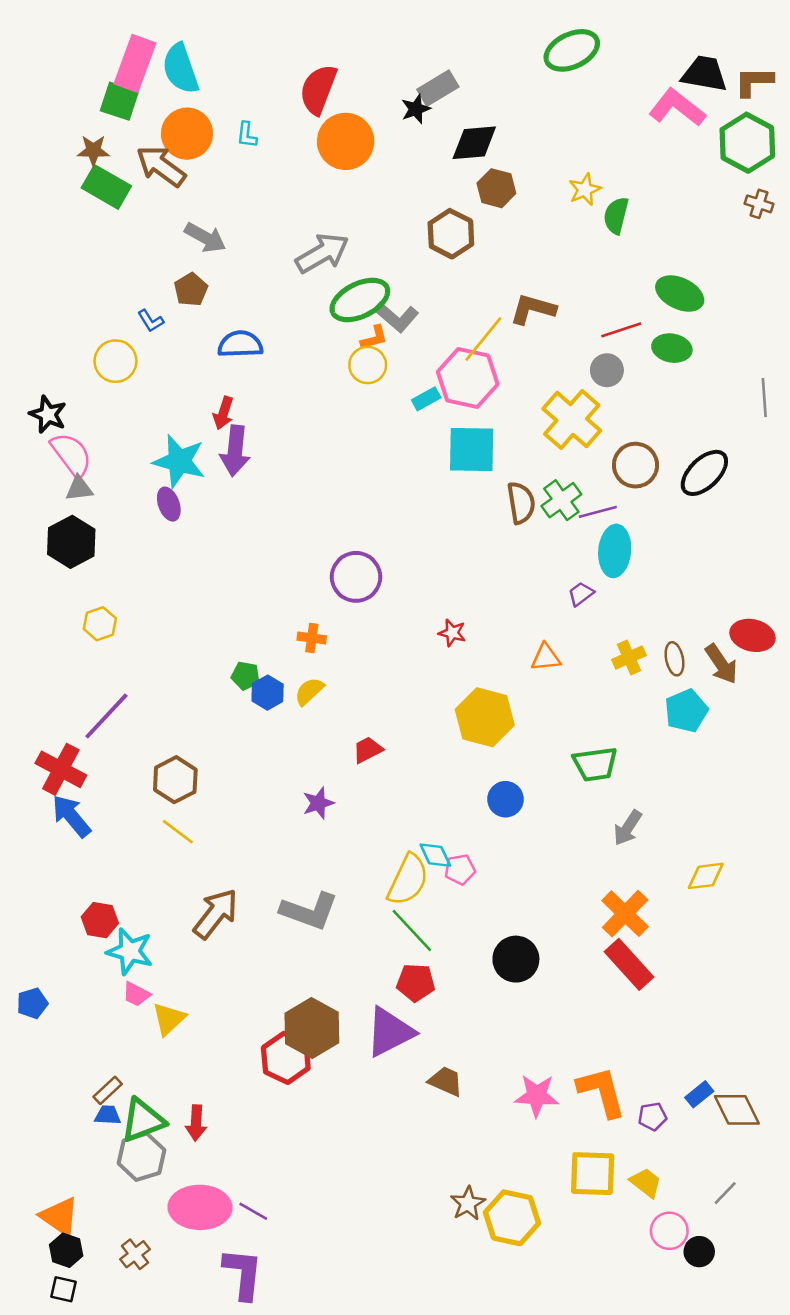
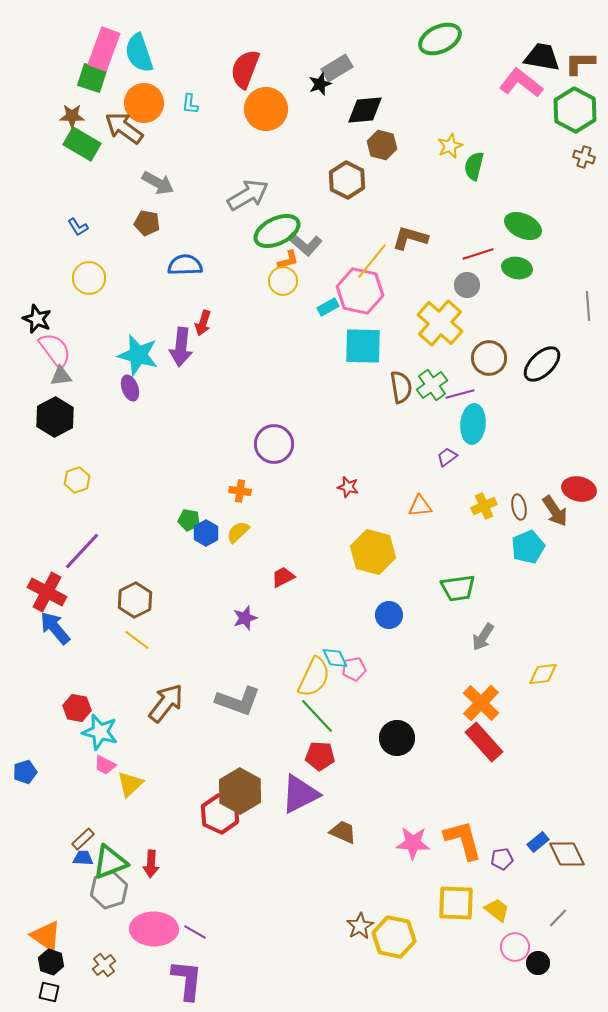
brown pentagon: (191, 290) -> (147, 223), turned -30
blue L-shape: (151, 321) -> (78, 227), moved
red arrow: (223, 413) -> (203, 323), moved

